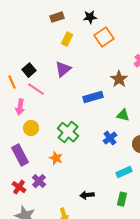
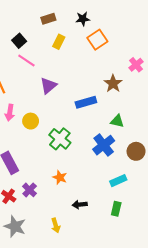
purple triangle: (63, 69) -> (48, 86), moved
black square: (29, 70) -> (19, 41), moved
pink line: (36, 89) -> (26, 61), moved
yellow circle: (31, 128) -> (31, 121), moved
blue cross: (110, 138) -> (104, 145), size x1.5
orange star: (56, 158) -> (60, 177), moved

